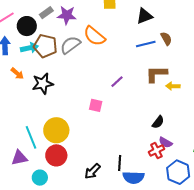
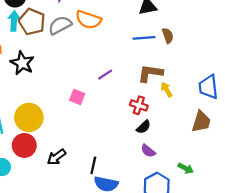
orange semicircle: (94, 36) -> (88, 20), turned -30
cyan arrow: (29, 48) -> (14, 21), turned -84
black star: (43, 84) -> (22, 63), turned 30
yellow arrow: (173, 86) -> (167, 90), turned 48
red cross: (156, 151) -> (139, 105), moved, turned 35
black arrow: (92, 171) -> (56, 157), moved

